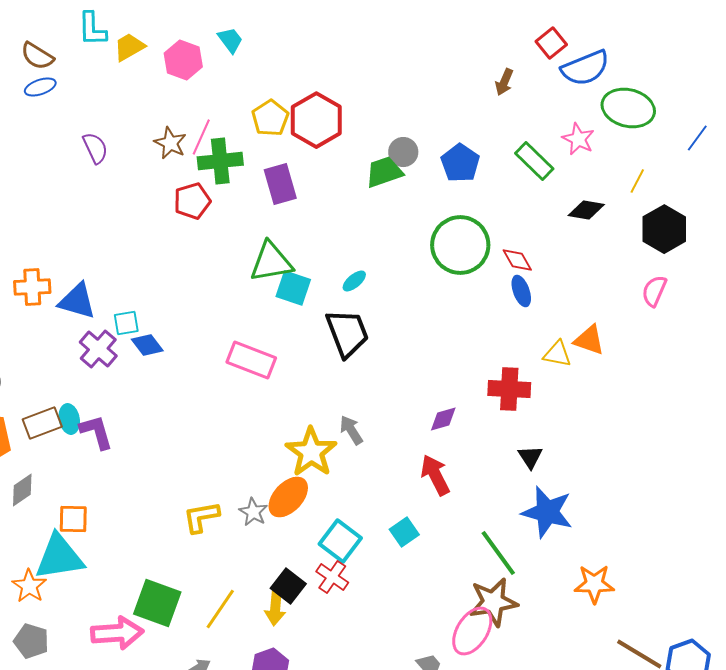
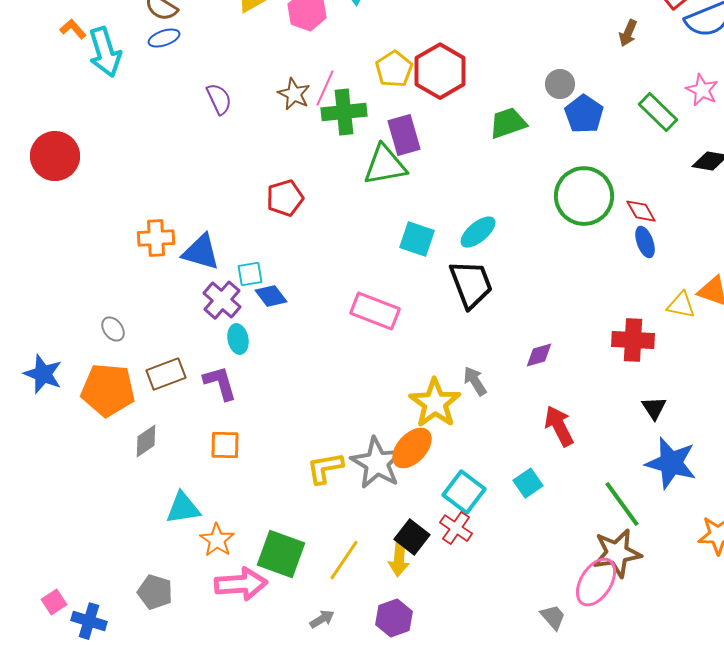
gray circle: (403, 152) -> (560, 84), moved
red pentagon: (192, 201) -> (285, 198), moved
green triangle: (271, 262) -> (385, 165), moved
cyan ellipse: (354, 281) -> (478, 232), size x1.5
cyan ellipse: (69, 419) -> (238, 339), moved
purple diamond: (443, 419) -> (539, 355), moved
gray star: (253, 512) -> (377, 463), size x1.8
orange square: (73, 519) -> (225, 445), moved
cyan triangle: (59, 557) -> (183, 508), size x0.7
orange star: (29, 586) -> (217, 540), moved

